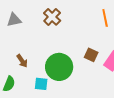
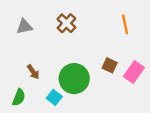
cyan square: (41, 84) -> (54, 97), turned 32

